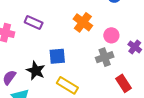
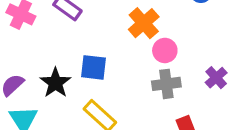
pink circle: (111, 35) -> (165, 50), moved

